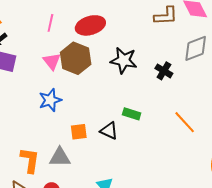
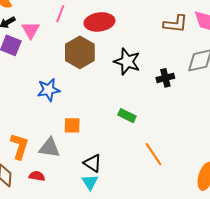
pink triangle: (52, 61) -> (31, 30), moved
black cross: (164, 71) -> (165, 78), turned 36
orange line: (185, 122) -> (154, 154), moved
black triangle: (109, 131) -> (93, 163), moved

